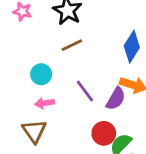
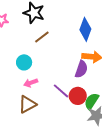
purple line: (85, 91) -> (61, 91), moved
brown triangle: (34, 131) -> (27, 104), turned 48

